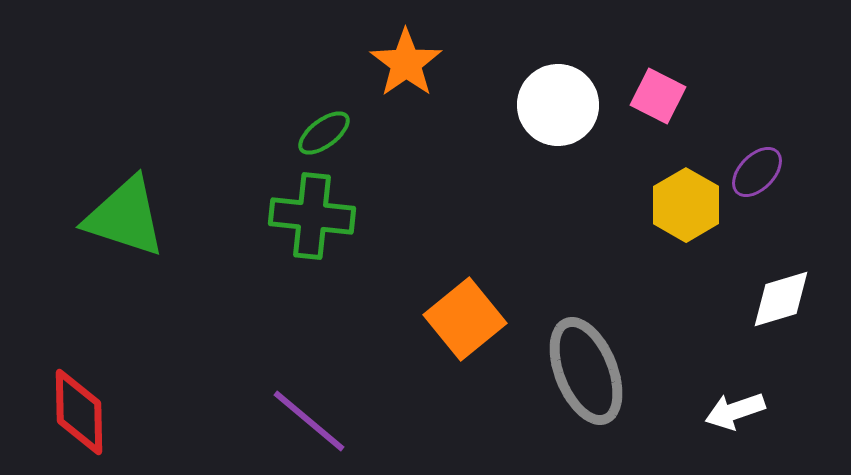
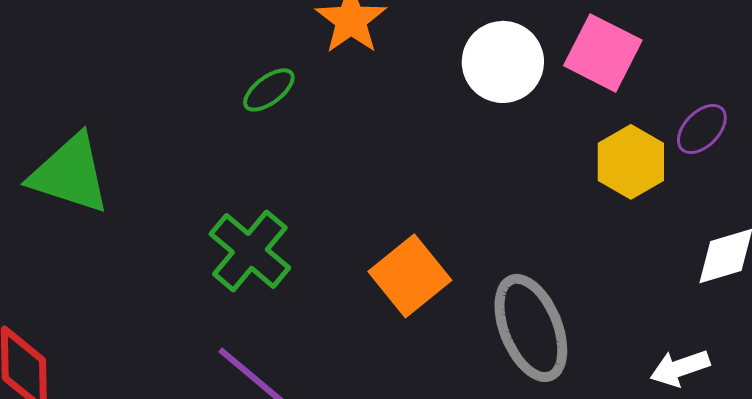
pink square: (658, 96) -> (603, 53), size x1.4
green cross: (312, 216) -> (250, 251), moved, turned 34

